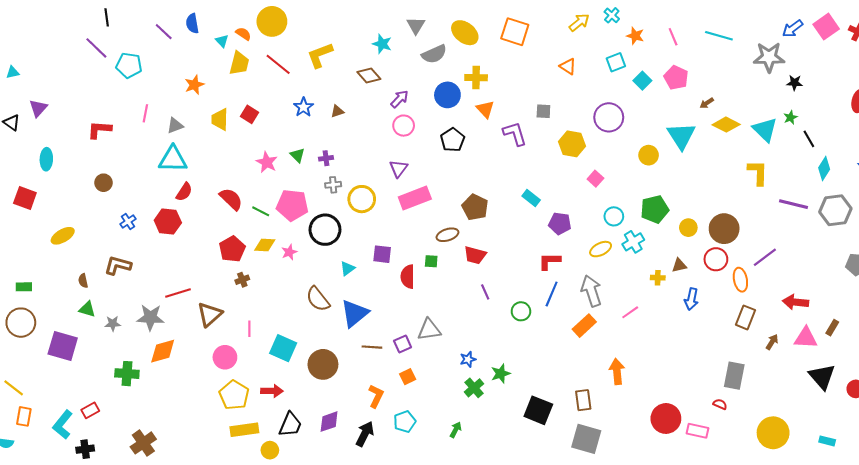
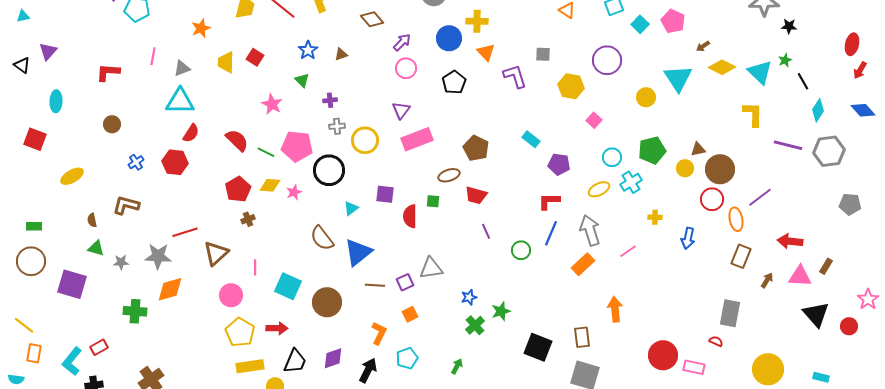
green triangle: (297, 155) -> (302, 80), moved
brown triangle: (679, 265) -> (698, 149), moved

